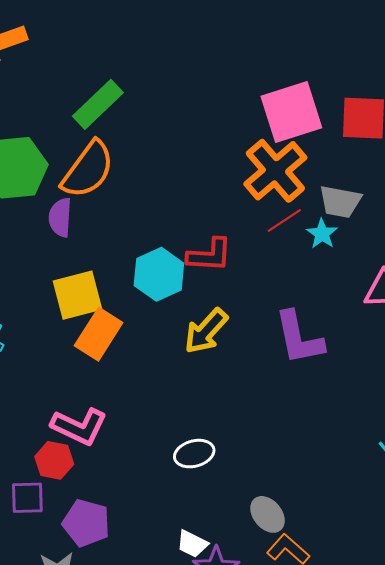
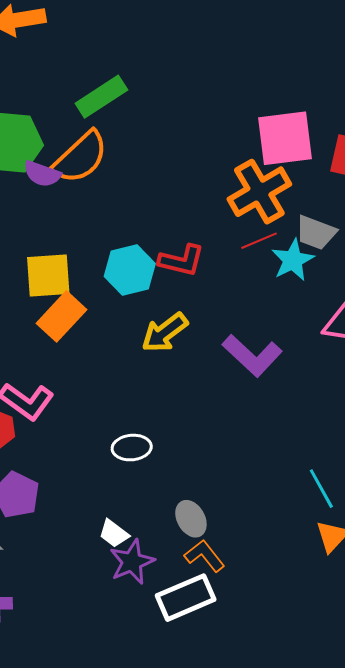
purple semicircle: (60, 217) -> (42, 174), moved, turned -84
cyan star: (322, 234) -> (293, 260), size x1.4
purple L-shape: (299, 338) -> (252, 356), turned -46

